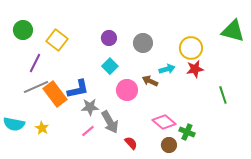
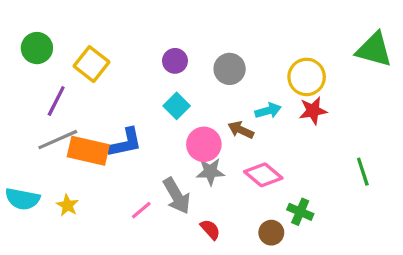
orange rectangle: (55, 94) -> (88, 151), turned -40
green line: (223, 95) -> (363, 172), moved
gray star: (90, 107) -> (210, 172), moved
pink diamond: (164, 122) -> (263, 175), moved

